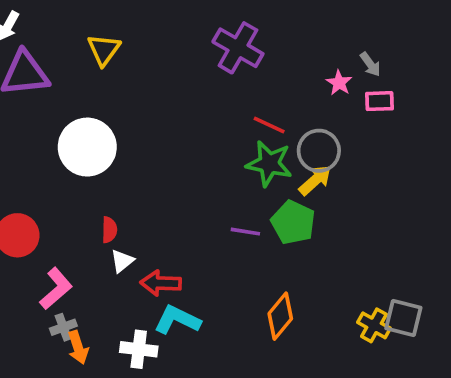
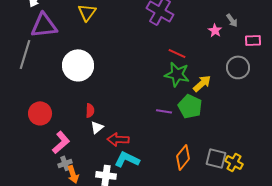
pink rectangle: (380, 101) -> (253, 40), moved
gray circle: (319, 151) -> (238, 67), moved
gray square: (403, 318) -> (216, 158), moved

